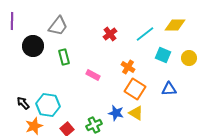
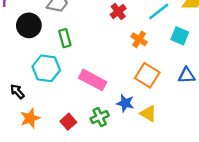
orange cross: (128, 67) -> (139, 39), moved
pink rectangle: (93, 75) -> (93, 80), moved, size x1.6
cyan hexagon: (48, 105) -> (46, 68), moved
yellow triangle: (136, 113) -> (148, 114), moved

